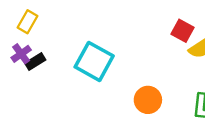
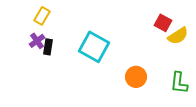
black rectangle: (35, 61) -> (48, 47), turned -49

